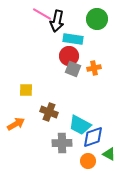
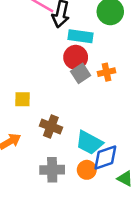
gray square: (73, 69) -> (81, 73), turned 35
gray cross: (62, 143) -> (52, 170), moved
orange circle: (88, 161) -> (87, 170), moved

